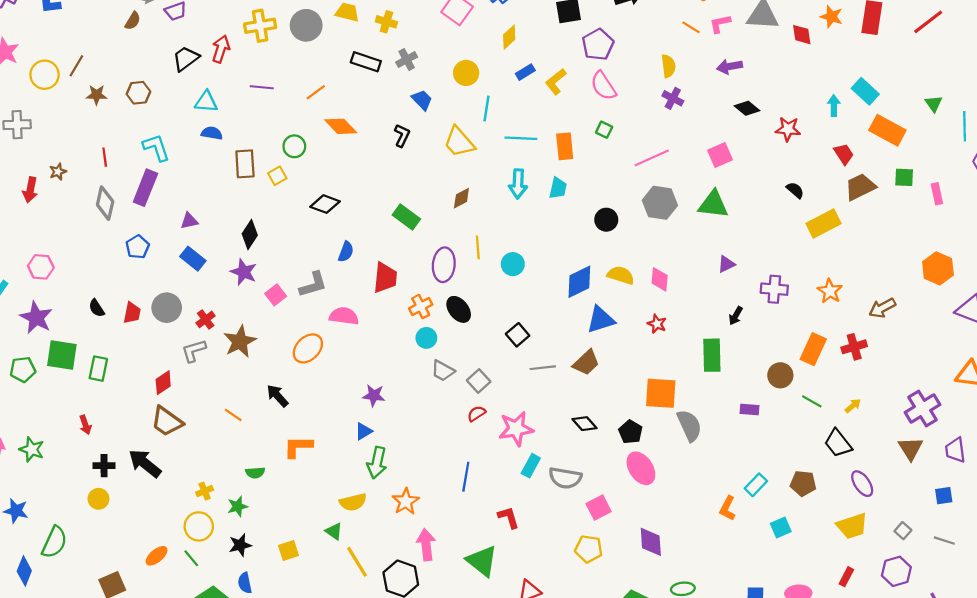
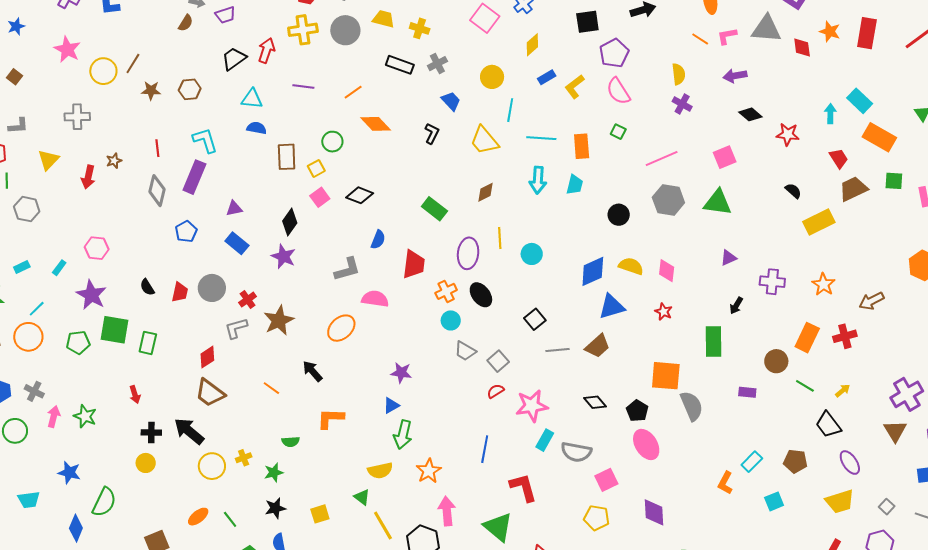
pink square: (276, 295) -> (320, 197), moved
red L-shape: (509, 517) -> (523, 487), size x1.4
yellow circle: (199, 526) -> (212, 466), moved

